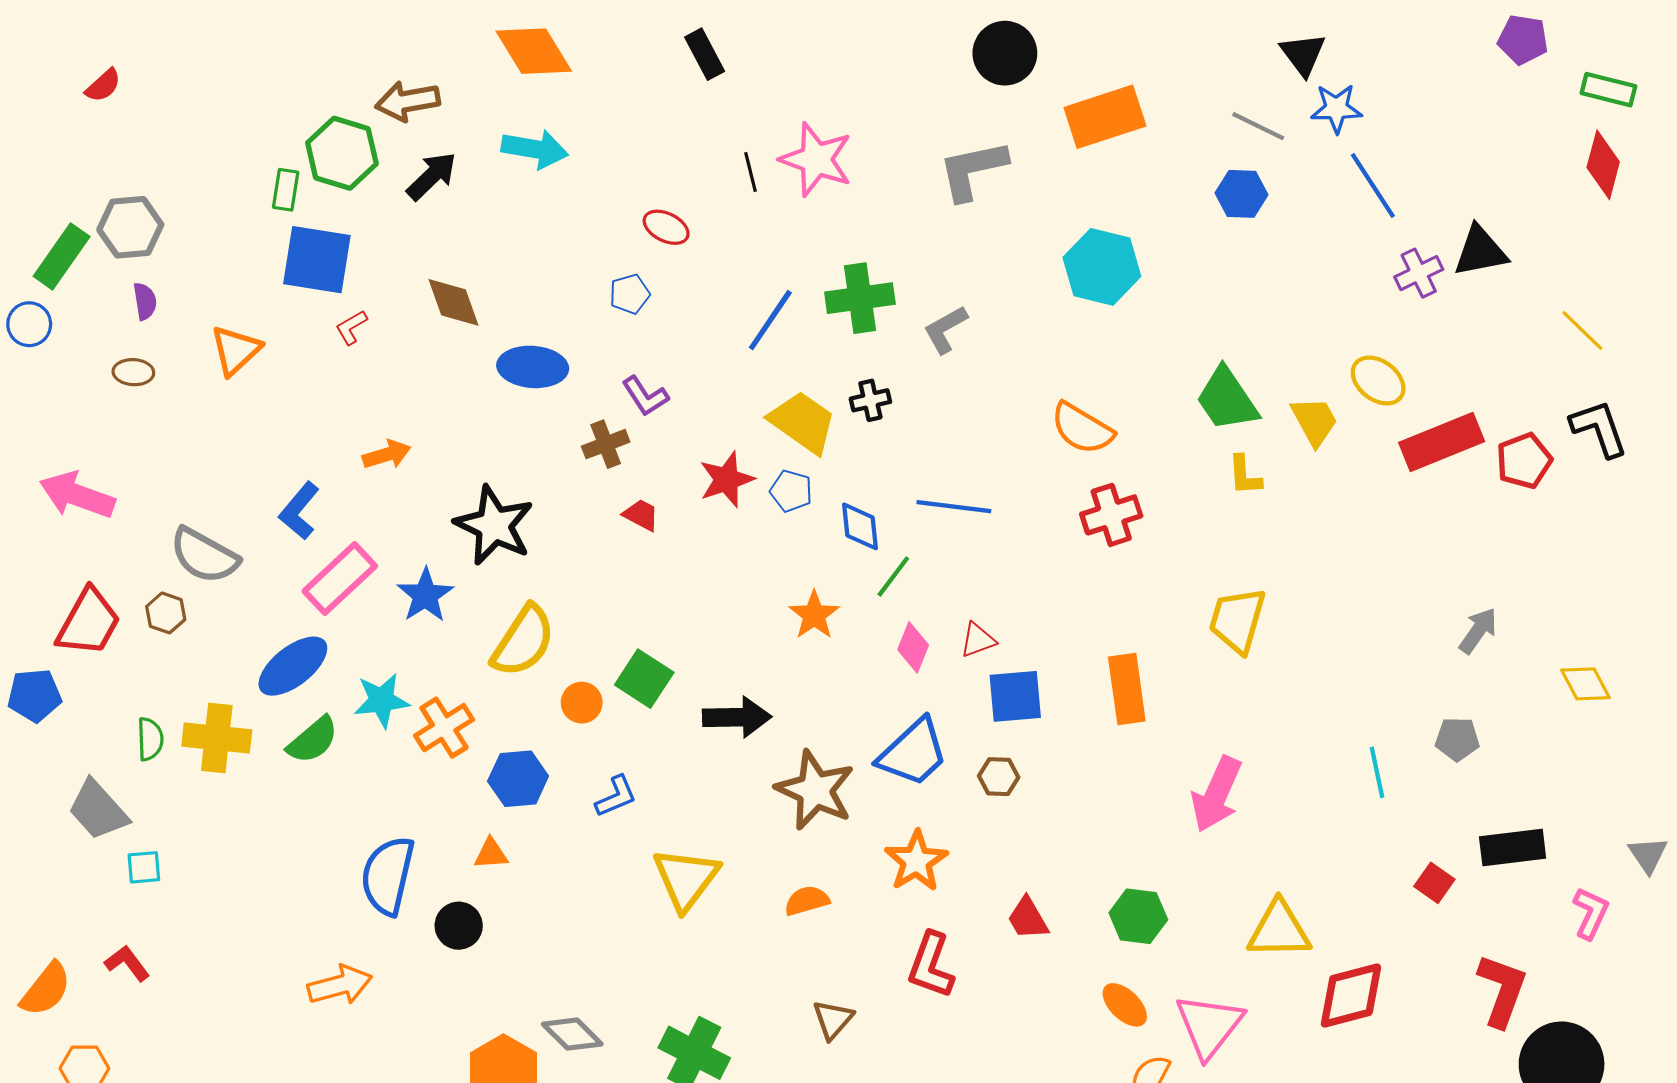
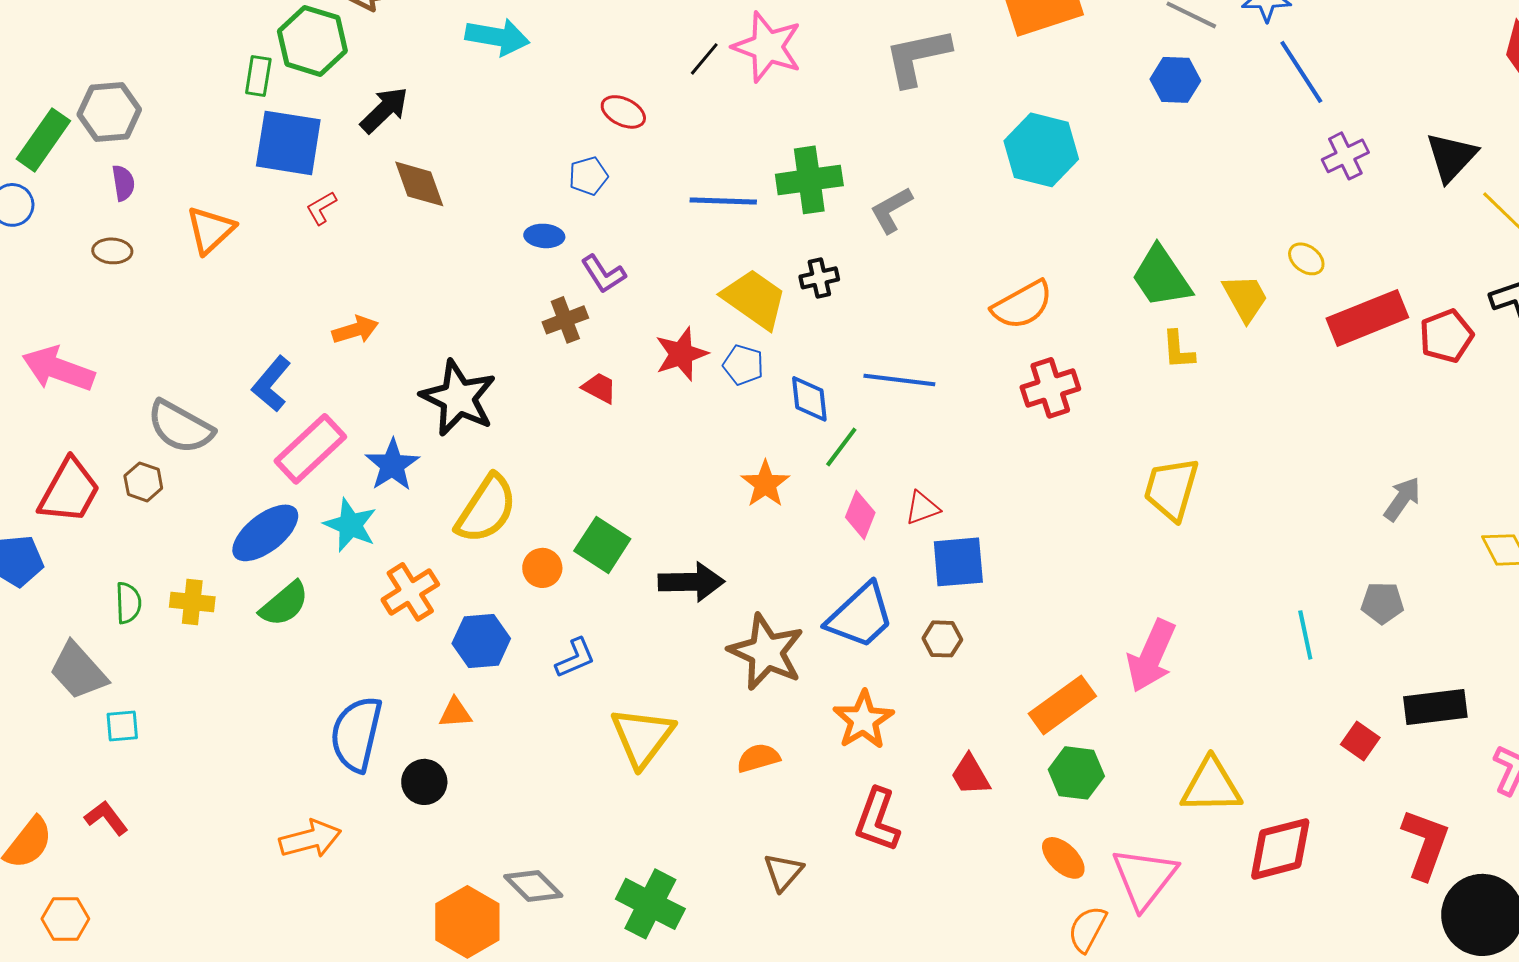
black line: (751, 172) -> (704, 59), turned 54
black arrow: (432, 176) -> (384, 110), moved
black triangle: (1480, 251) -> (1451, 157), moved, turned -36
blue line: (770, 320) -> (723, 201), turned 58
blue ellipse: (533, 367) -> (544, 236), moved, size x0.6
yellow ellipse: (1378, 380) -> (1306, 259), size x0.7
orange semicircle: (1082, 428) -> (1022, 305), turned -60
orange rectangle: (1127, 689) -> (1062, 705), moved, turned 62
cyan star: (382, 700) -> (350, 525), moved, turned 30
yellow cross: (217, 738) -> (192, 602), size x0.7

